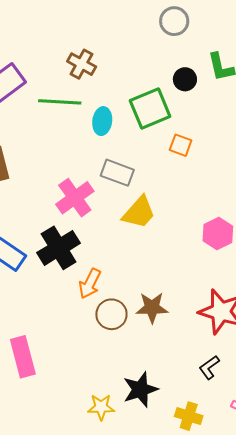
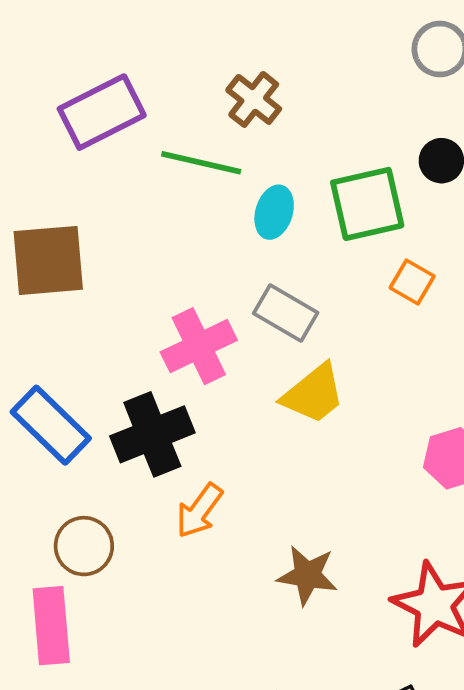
brown circle: (111, 314) -> (84, 546), moved

